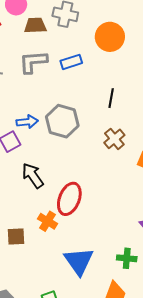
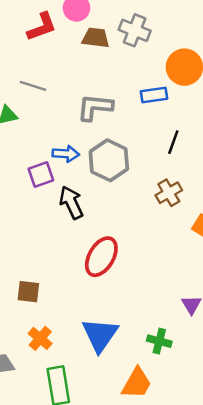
gray L-shape: (33, 62) -> (95, 107), moved
blue rectangle: (71, 62) -> (154, 95), moved
black arrow: (33, 176) -> (71, 203), moved
orange cross: (48, 221) -> (40, 338), moved

